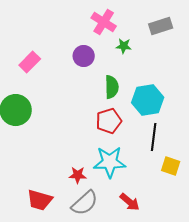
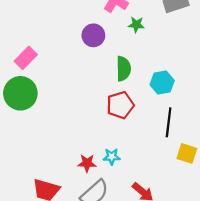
pink rectangle: (30, 62) -> (26, 58), moved
cyan hexagon: (148, 100) -> (162, 83), size x0.7
cyan star: (110, 162) -> (112, 157), moved, size x0.5

